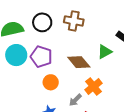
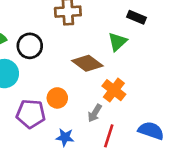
black circle: (42, 22) -> (30, 46), moved
purple pentagon: (41, 57) -> (31, 114), moved

